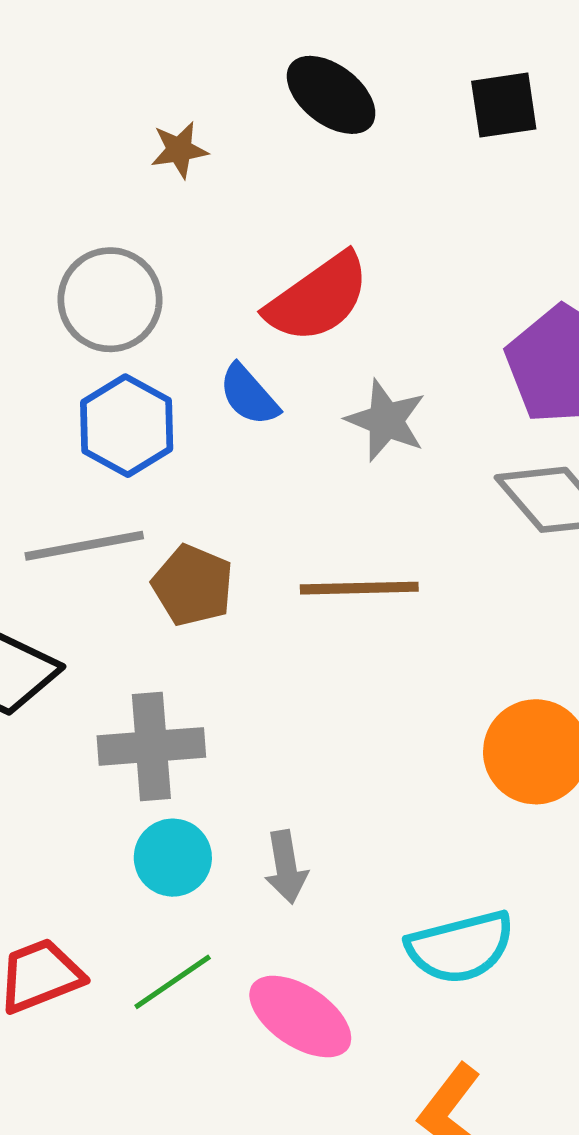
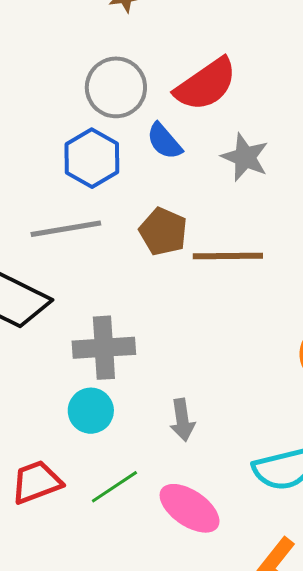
gray circle: (110, 300) -> (116, 87), moved
brown pentagon: (193, 585) -> (163, 232), moved
cyan circle: (173, 858) -> (91, 411), moved

